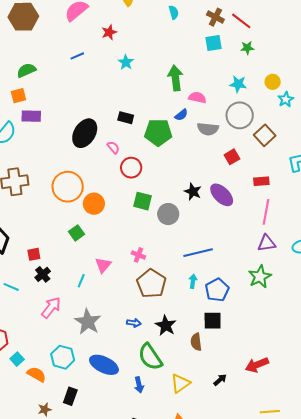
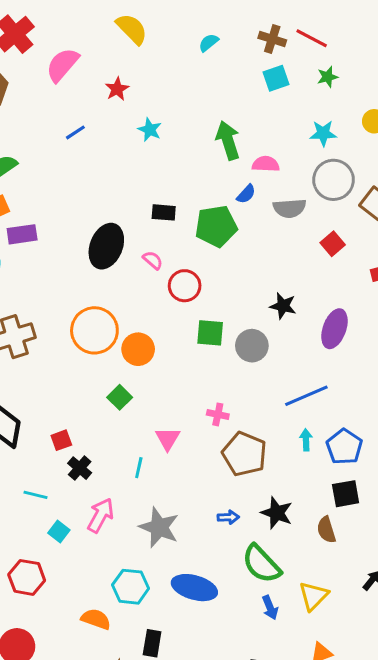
cyan semicircle: (174, 12) -> (209, 43), turned -104
purple ellipse: (222, 195) -> (334, 329), moved, turned 75
cyan square: (17, 359) -> (59, 532), moved
blue arrow: (139, 385) -> (270, 608), moved

